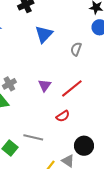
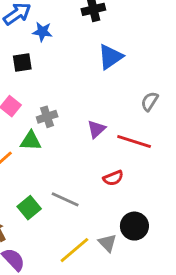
gray semicircle: (76, 49) -> (150, 101), moved
red line: (72, 88) -> (134, 142), turned 45

